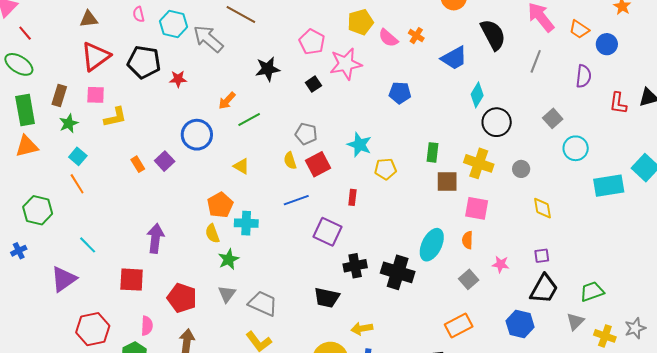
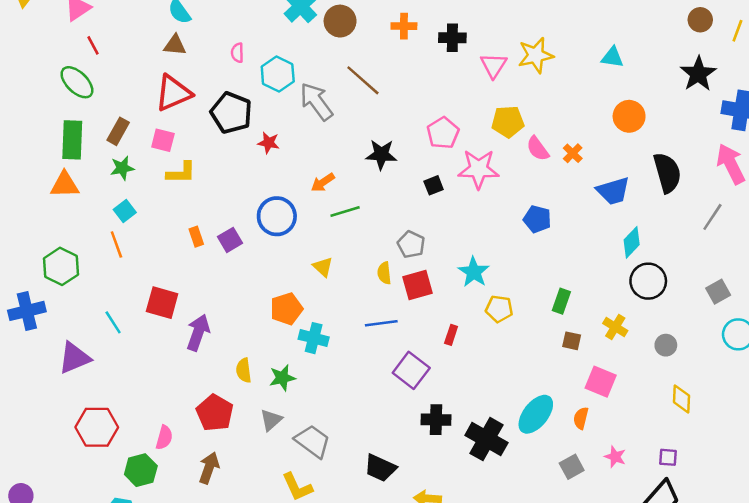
yellow cross: (479, 163) -> (615, 327), size x0.7
brown square: (447, 182) -> (572, 341), size x0.7
yellow semicircle: (212, 233) -> (244, 370), moved
blue cross: (19, 251) -> (27, 311), size x1.8
red square: (132, 280) -> (162, 303), moved
black trapezoid: (327, 298) -> (380, 468), moved

